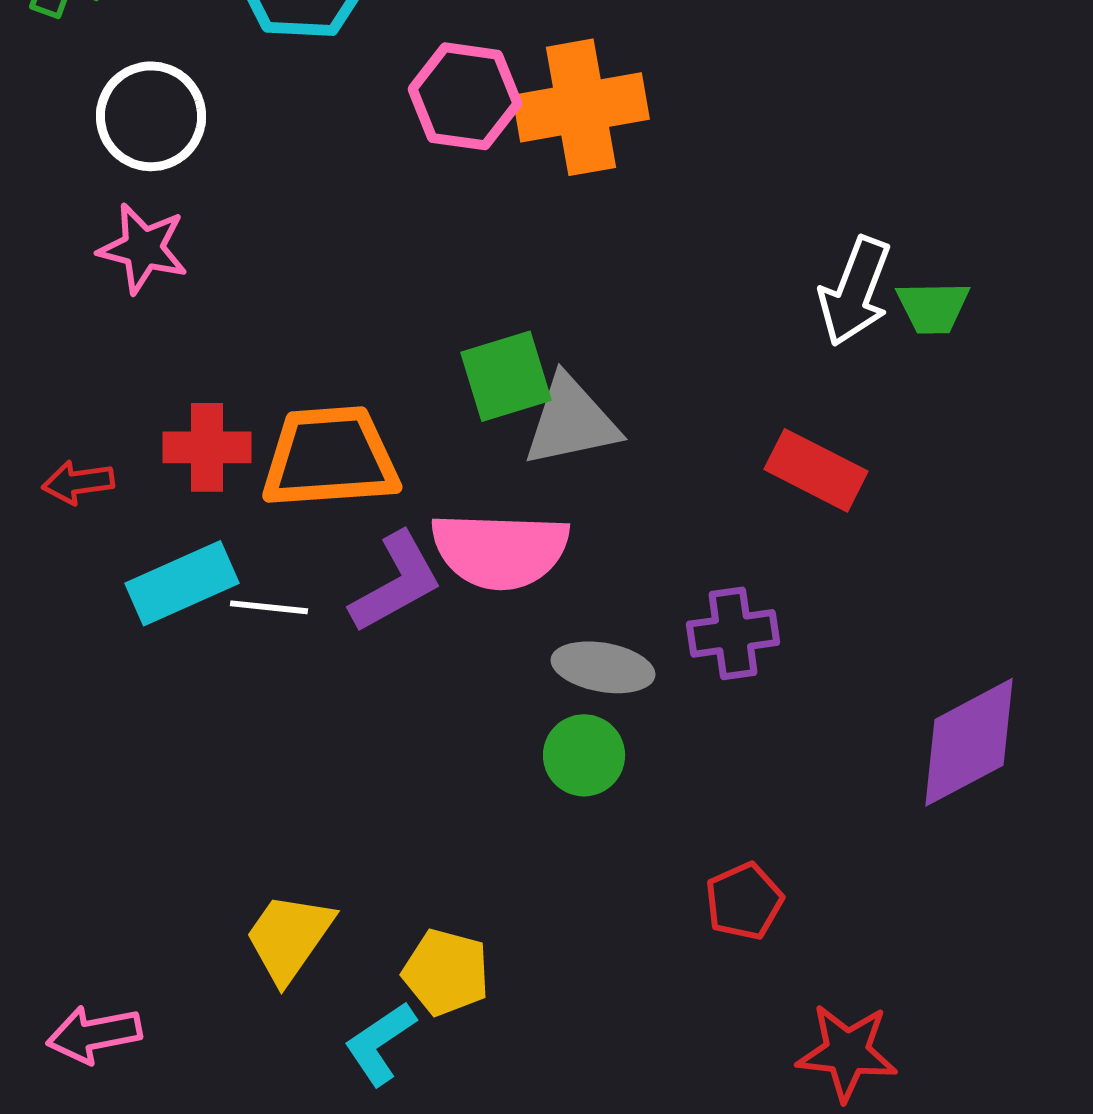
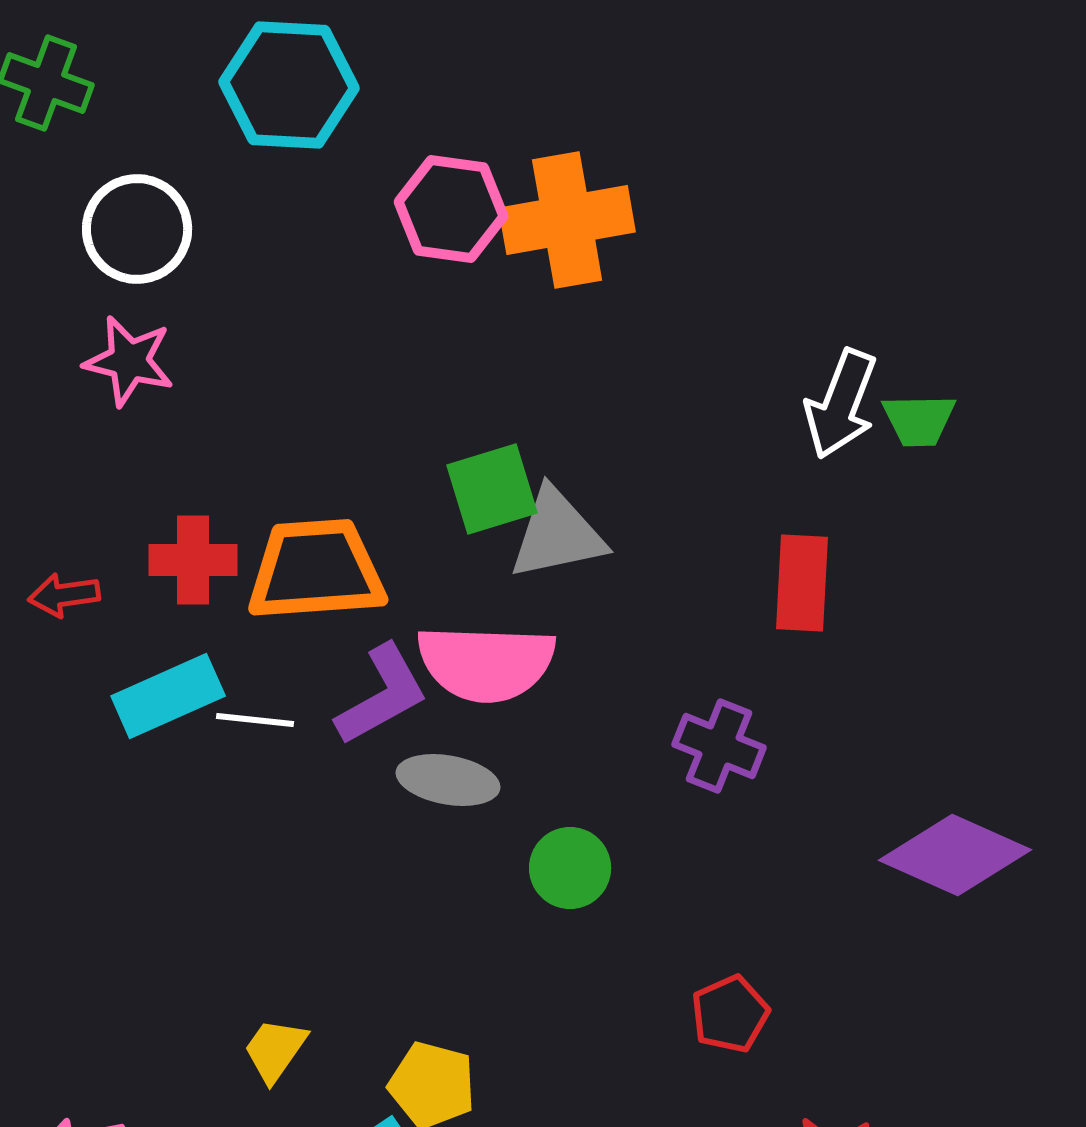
red rectangle: (816, 470) -> (802, 583), turned 66
purple cross: (733, 633) -> (719, 746), turned 30
gray ellipse: (603, 667) -> (448, 780), moved
purple diamond: (969, 742) -> (955, 855), turned 52
yellow trapezoid: (289, 937) -> (275, 1050), size x0.7

